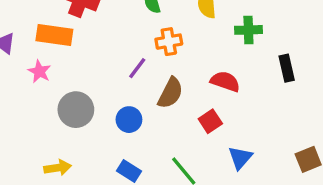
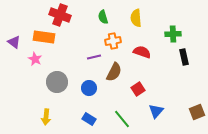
green cross: (248, 30) -> (173, 34), moved
purple line: (137, 68) -> (94, 57), turned 40
red semicircle: (225, 81) -> (142, 52), moved
yellow arrow: (58, 168) -> (46, 117), turned 105

